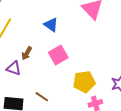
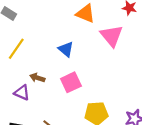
brown arrow: (27, 53) -> (37, 78), turned 72

